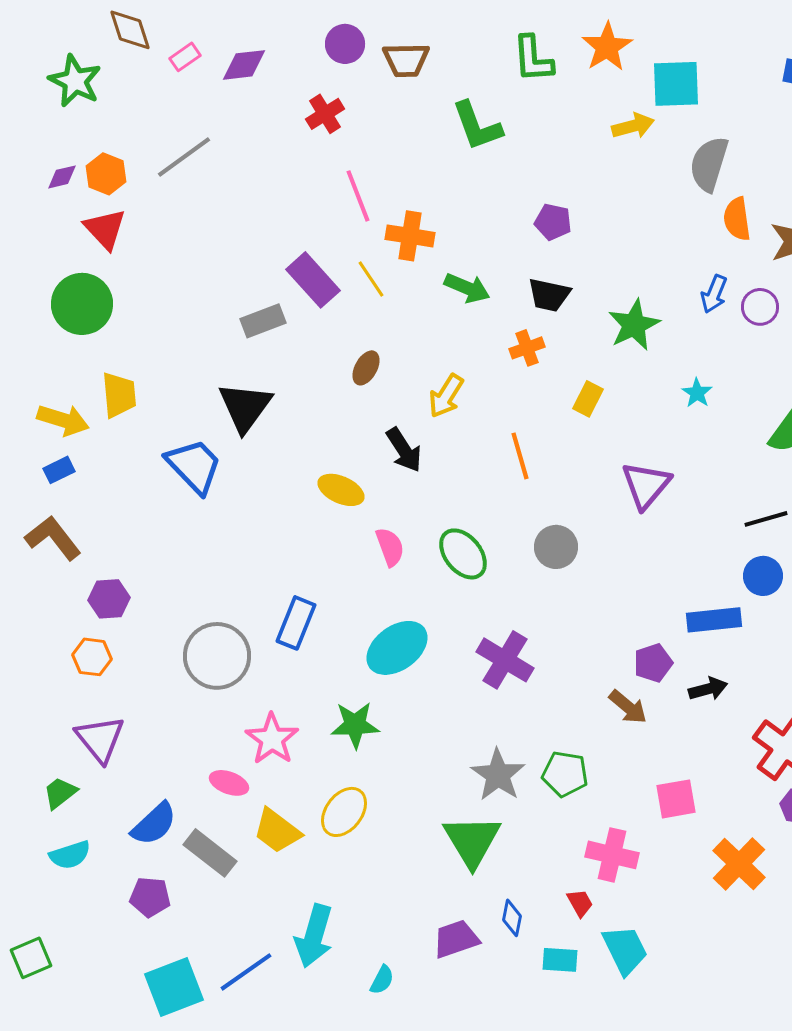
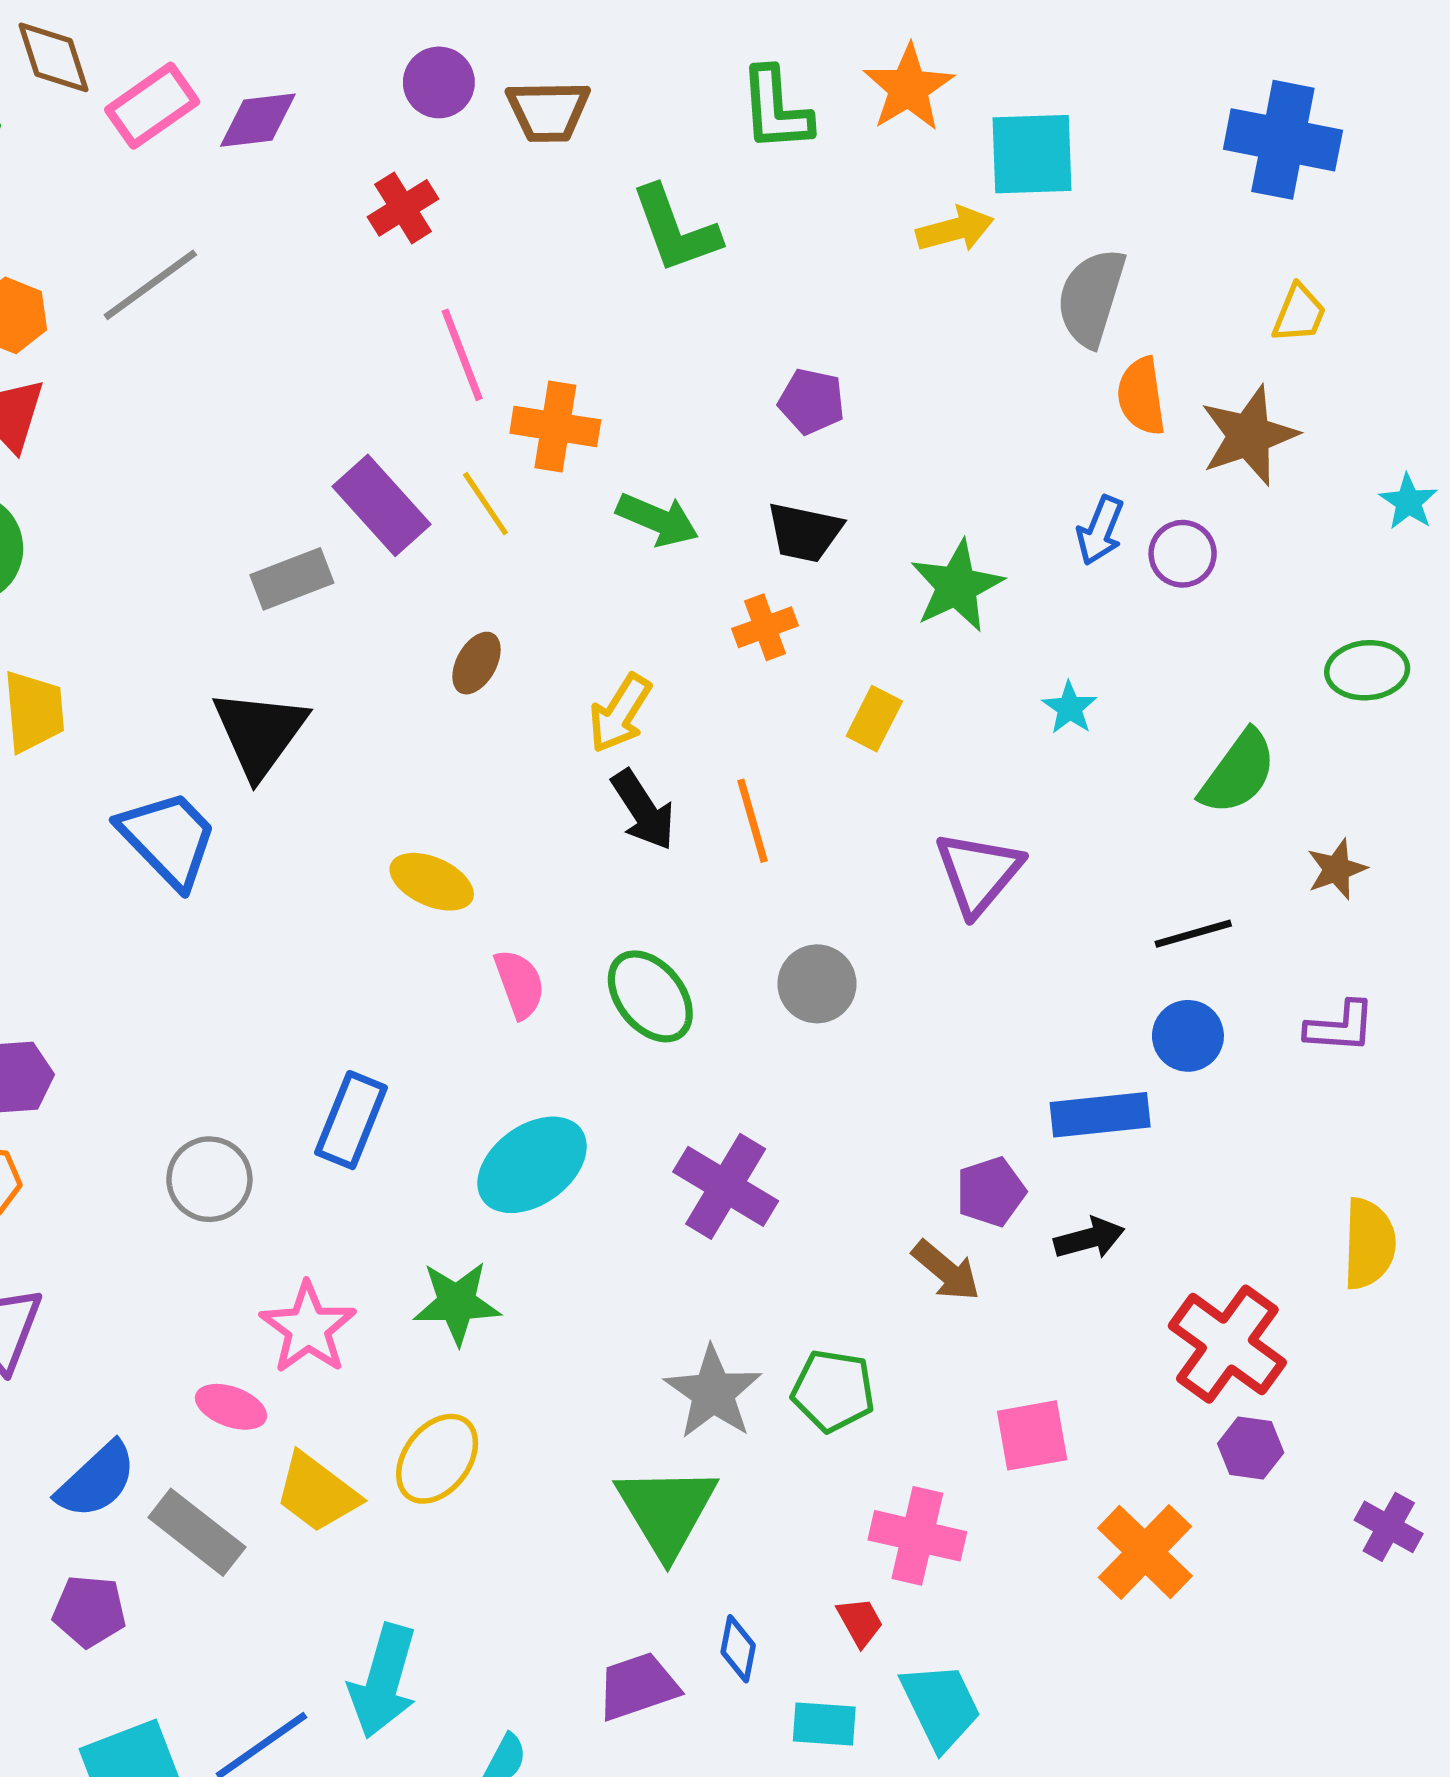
pink rectangle: (185, 57) -> (152, 106), size x1.6
black arrow: (404, 450) -> (643, 810), moved
gray circle: (217, 656) -> (209, 1179), size x0.7

